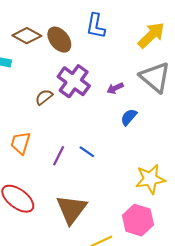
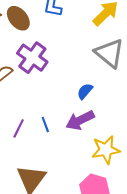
purple arrow: (115, 88) -> (80, 120), moved, size x1.8
blue line: (87, 152) -> (45, 124), turned 35

